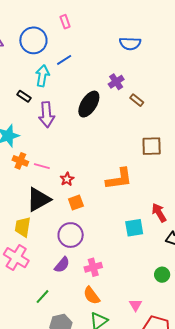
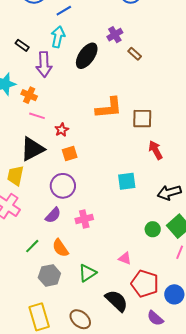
cyan arrow: (42, 76) -> (58, 37), moved
brown square: (152, 146) -> (142, 119), moved
orange cross: (20, 161) -> (29, 95), moved
orange L-shape: (119, 179) -> (109, 108), moved
red arrow: (159, 213) -> (156, 150), moved
orange semicircle: (92, 295) -> (60, 248), moved
pink triangle: (135, 305) -> (125, 258), turned -40

